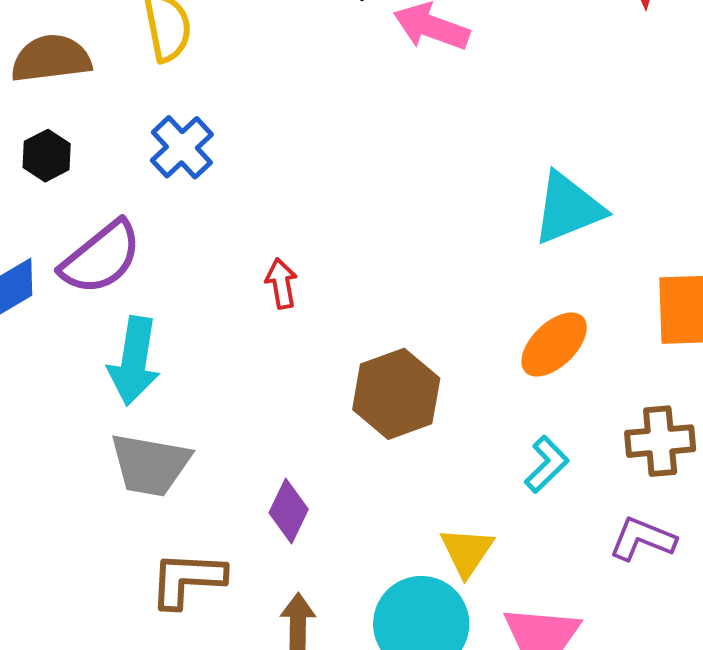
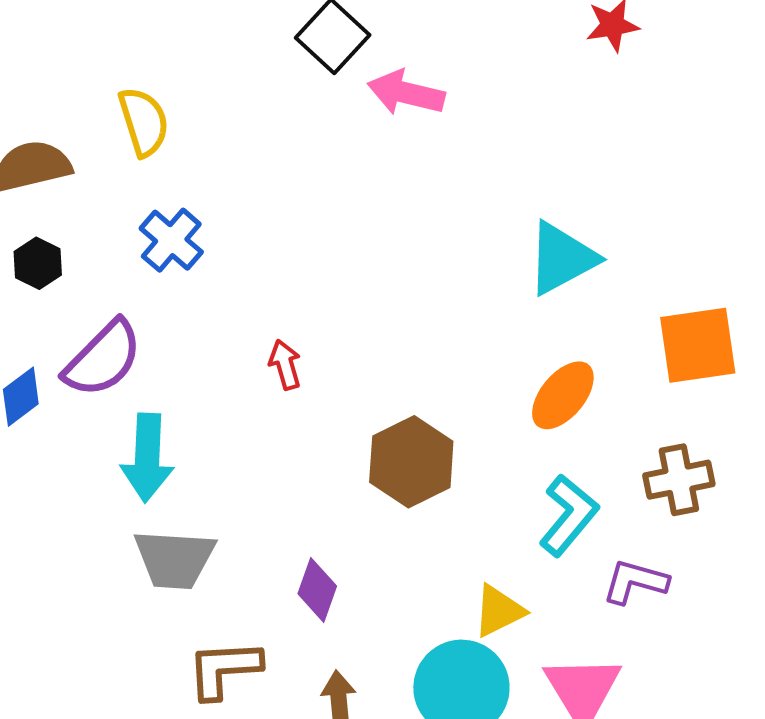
cyan L-shape: (547, 464) -> (569, 515), size x1.4
purple L-shape: (642, 539) -> (635, 582), moved
yellow triangle: (467, 552) -> (499, 611), turned 36

